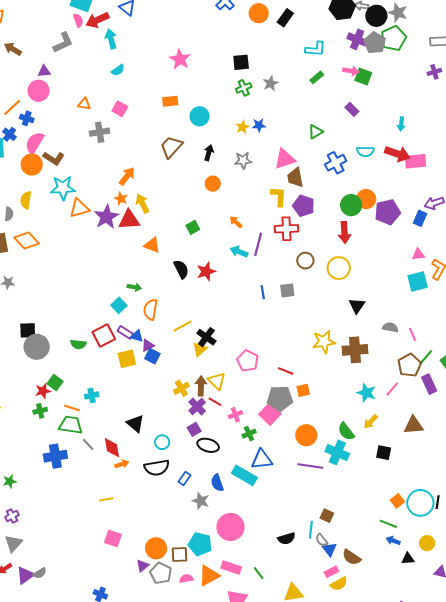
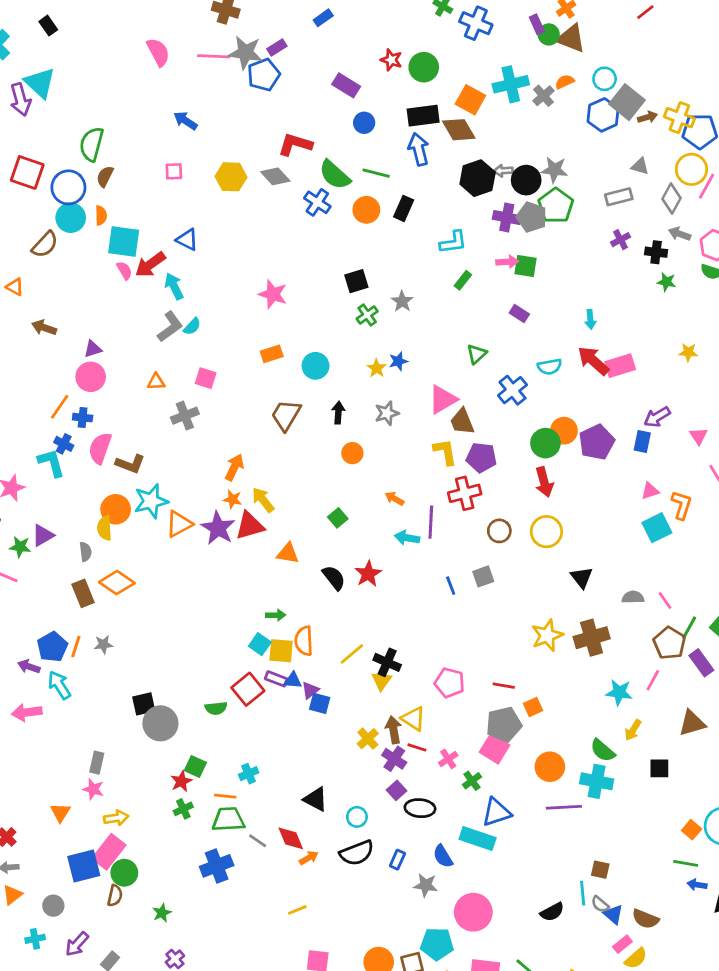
gray L-shape: (63, 43) -> (170, 327), moved
red arrow: (397, 154) -> (593, 361), turned -145
orange circle: (32, 165) -> (116, 509), moved
yellow square: (127, 359) -> (281, 651), moved, turned 30

